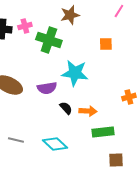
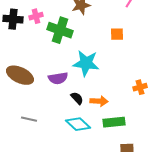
gray line: (16, 140) -> (29, 119), moved
cyan diamond: (55, 144) -> (78, 124), moved

